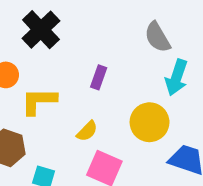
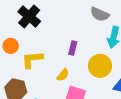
gray semicircle: (157, 37) -> (100, 14), turned -30
purple rectangle: (99, 77) -> (73, 48), moved

